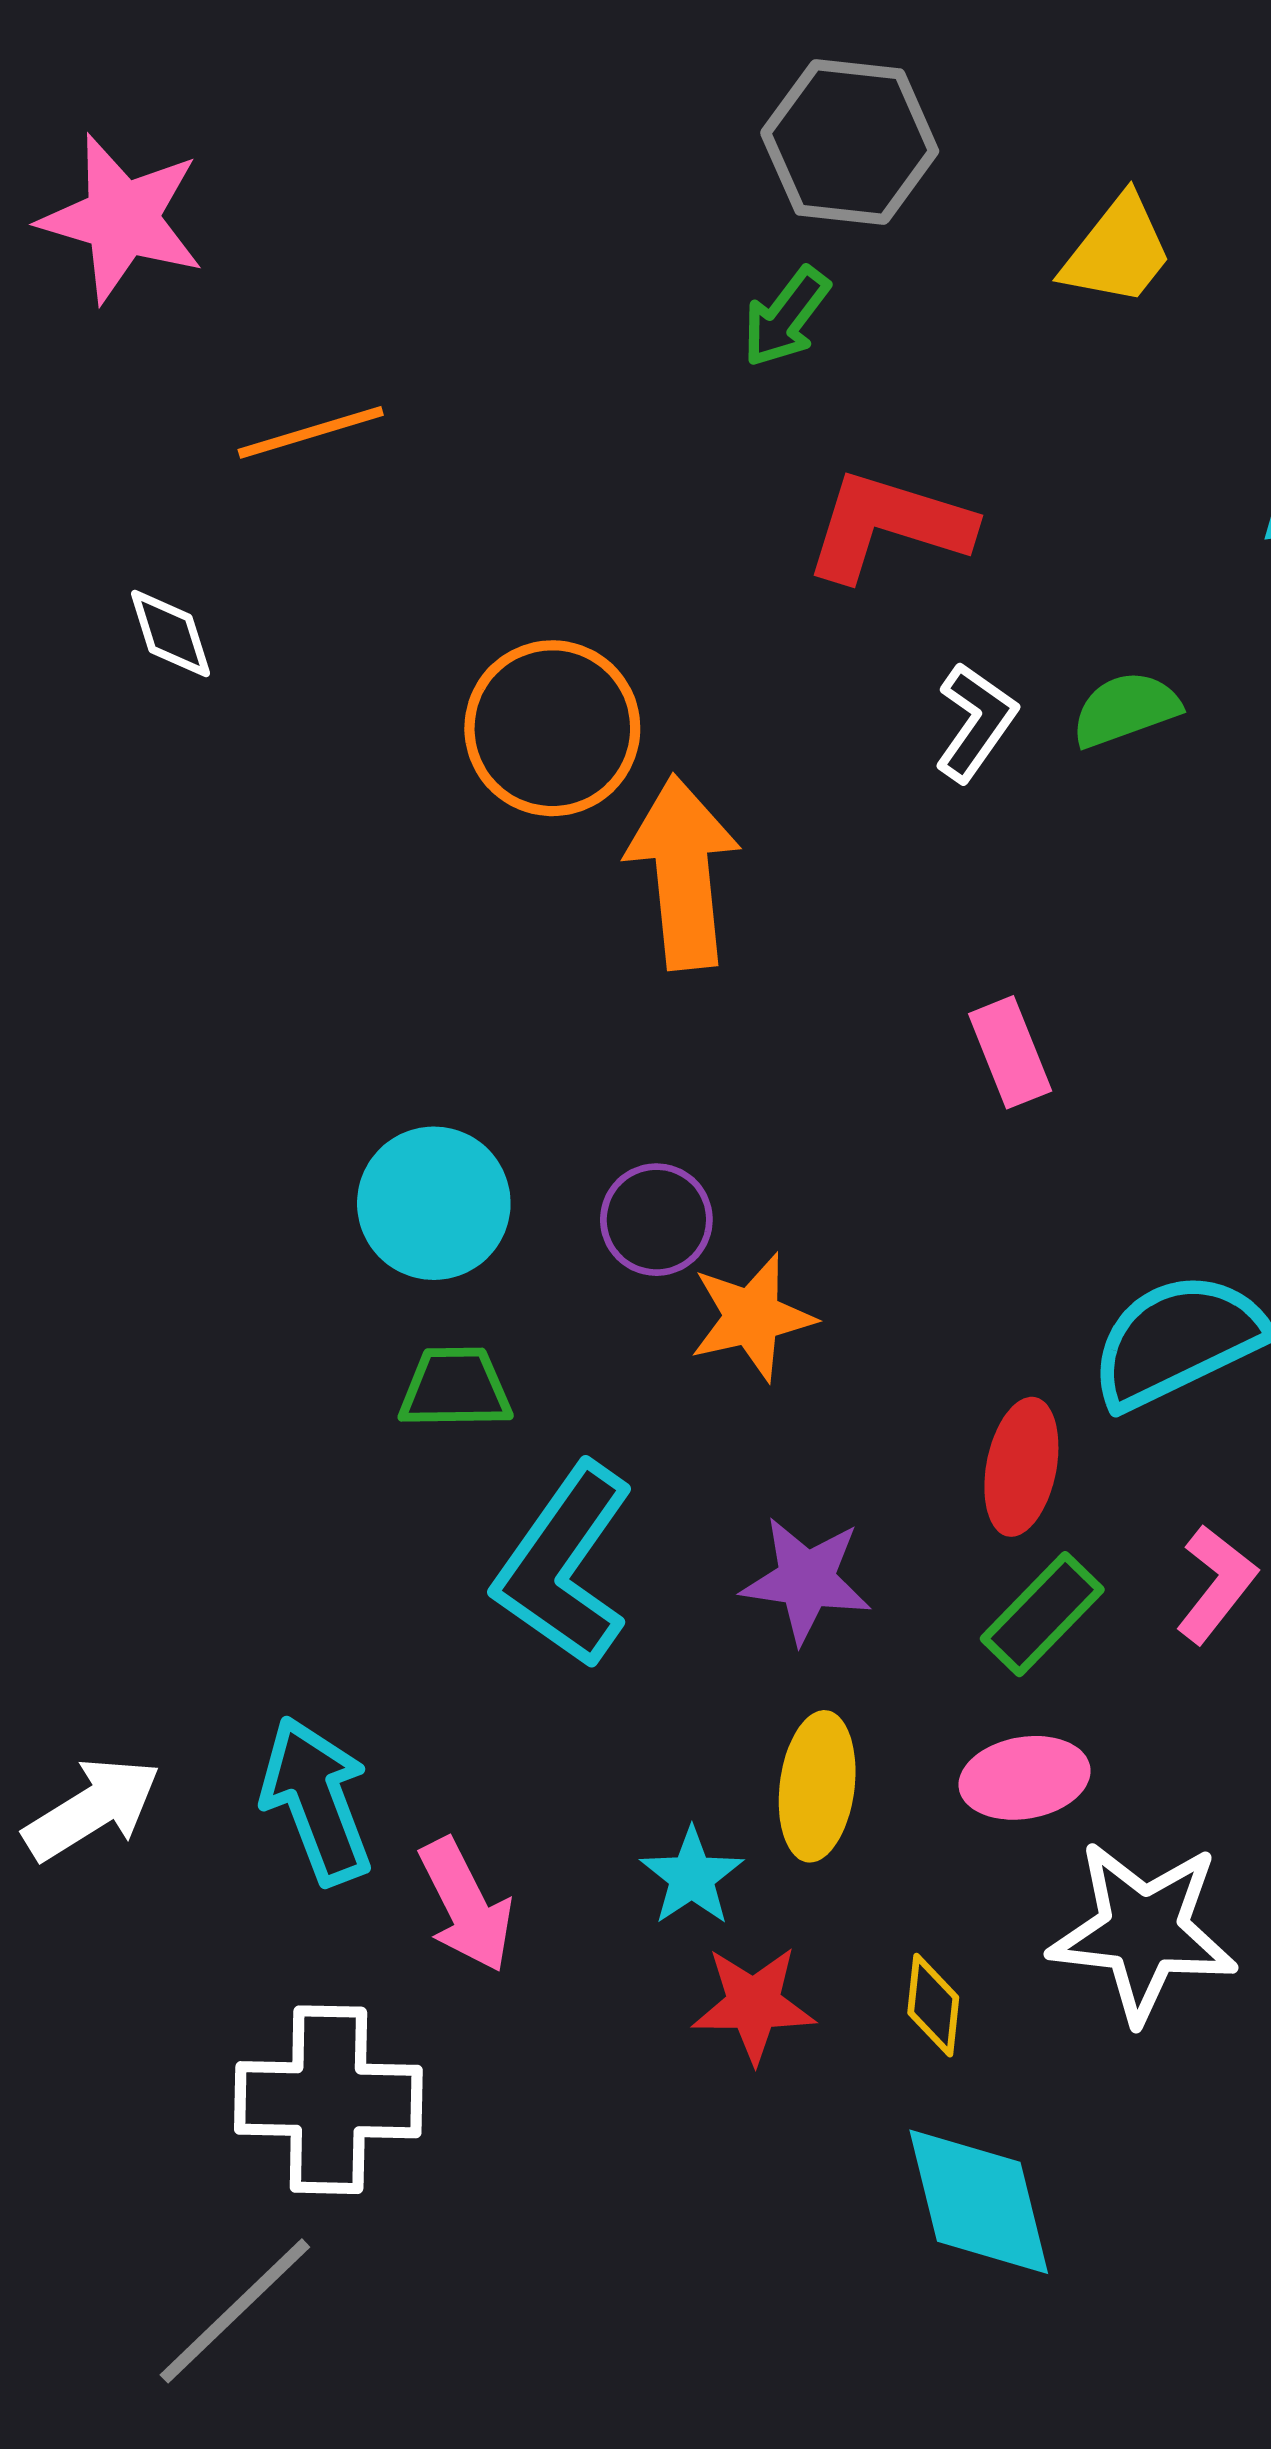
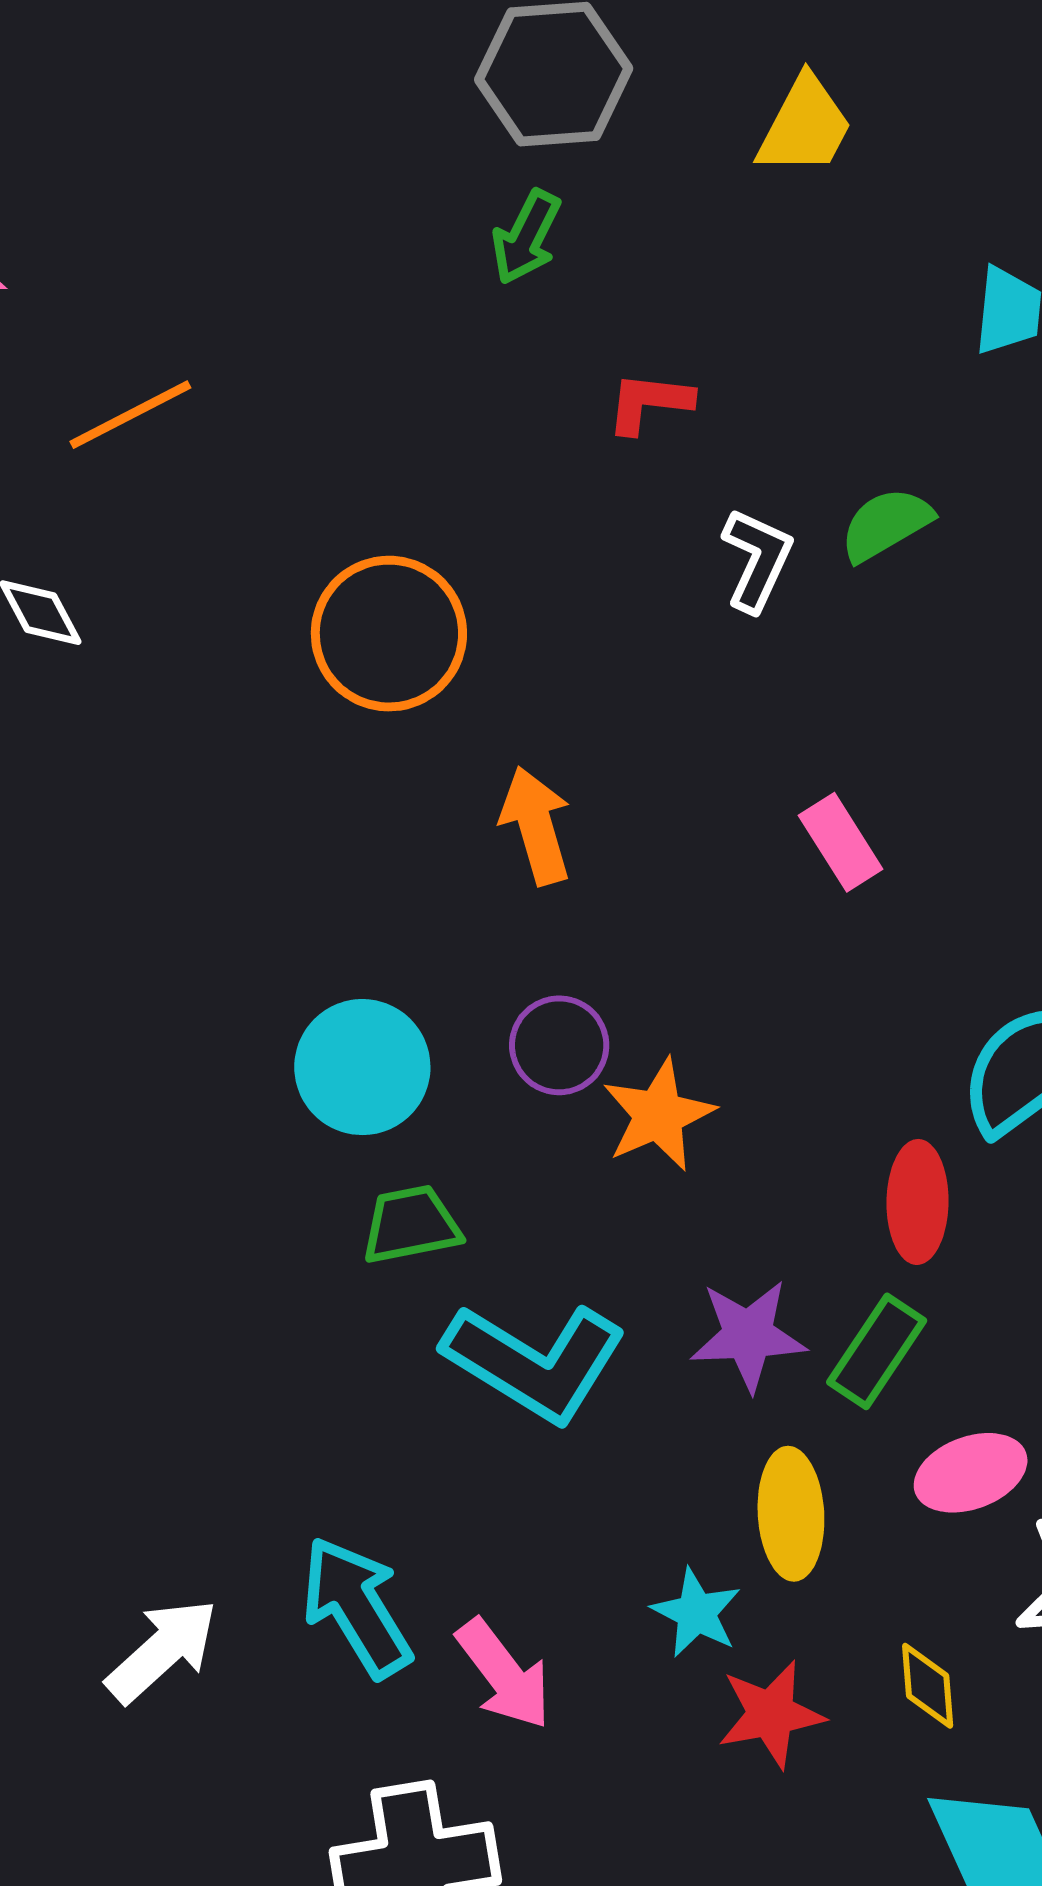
red L-shape: (888, 526) -> (649, 403), size x0.6
orange arrow: (683, 872) -> (536, 826), moved, size x0.7
cyan L-shape: (564, 1565) -> (535, 1362), turned -83
green rectangle: (1042, 1614) -> (877, 1351), moved

